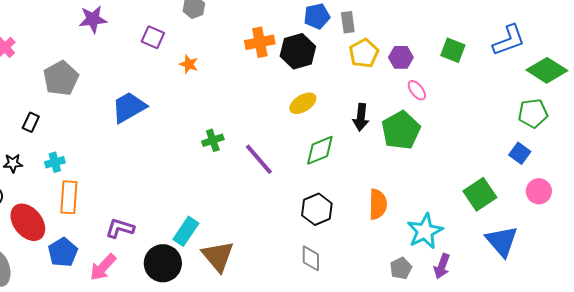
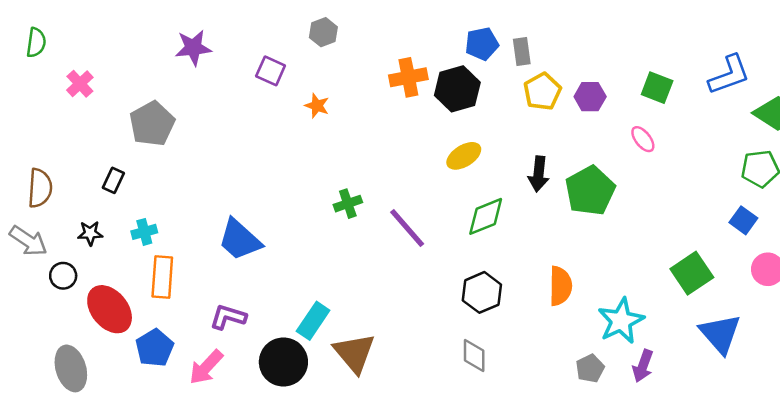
pink ellipse: (417, 90) -> (643, 139), moved
blue trapezoid: (129, 107) -> (240, 240), moved, turned -108

